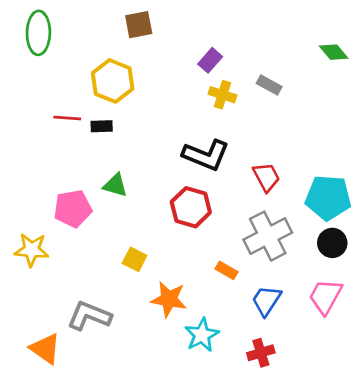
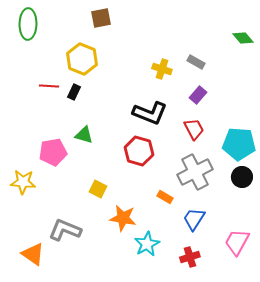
purple rectangle: (210, 60) -> (198, 95), moved
black rectangle: (102, 126) -> (74, 92), turned -63
pink trapezoid: (325, 296) -> (237, 242), moved

